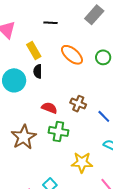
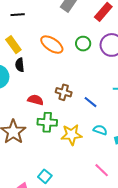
black line: (51, 23) -> (18, 15), moved
yellow star: (82, 162) -> (72, 135), moved

